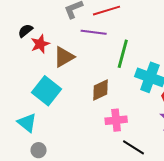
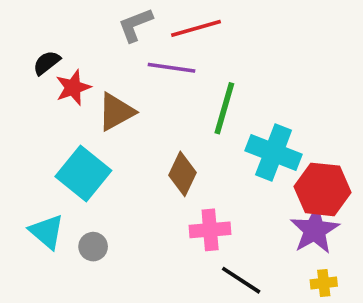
brown diamond: (101, 90) -> (182, 174), turned -40
gray circle: (39, 150) -> (93, 247), moved

